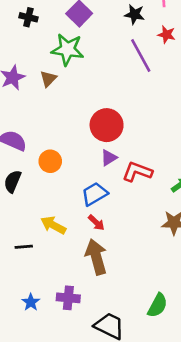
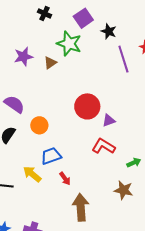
black star: (135, 14) -> (109, 31), moved
purple triangle: (109, 158) -> (109, 120), moved
blue trapezoid: (95, 194) -> (51, 156), moved
brown arrow: (96, 257) -> (81, 207), moved

